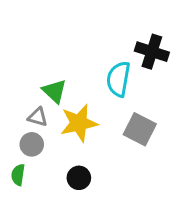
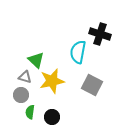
green semicircle: (18, 175) -> (30, 112), moved

